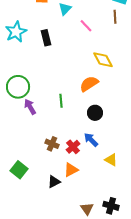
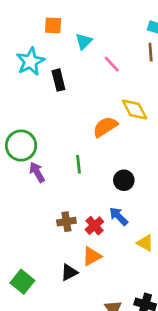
cyan star: (16, 32) -> (30, 61), moved
orange semicircle: (89, 84) -> (105, 127), moved
brown cross: (52, 144) -> (66, 222), turned -32
green square: (19, 170) -> (22, 282), moved

